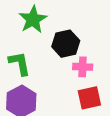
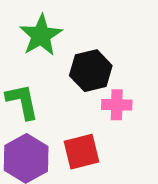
red square: (89, 98) -> (81, 152), moved

